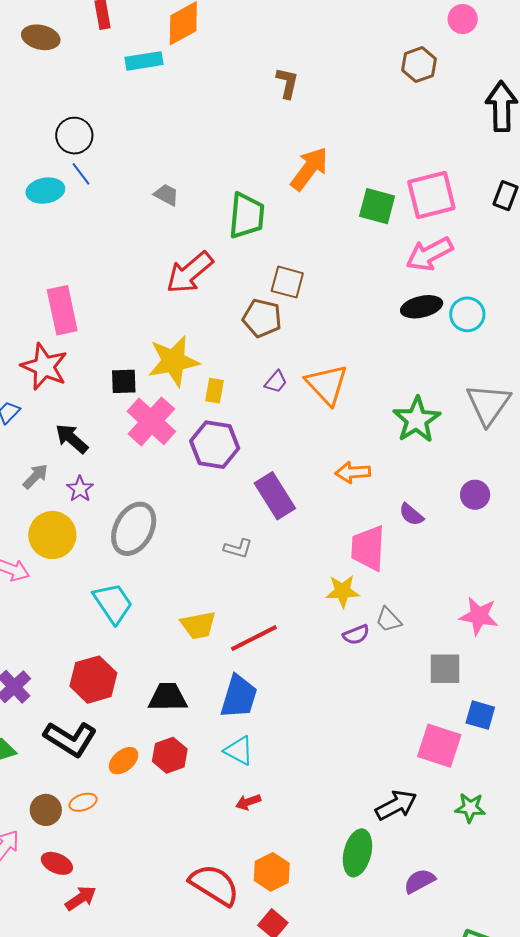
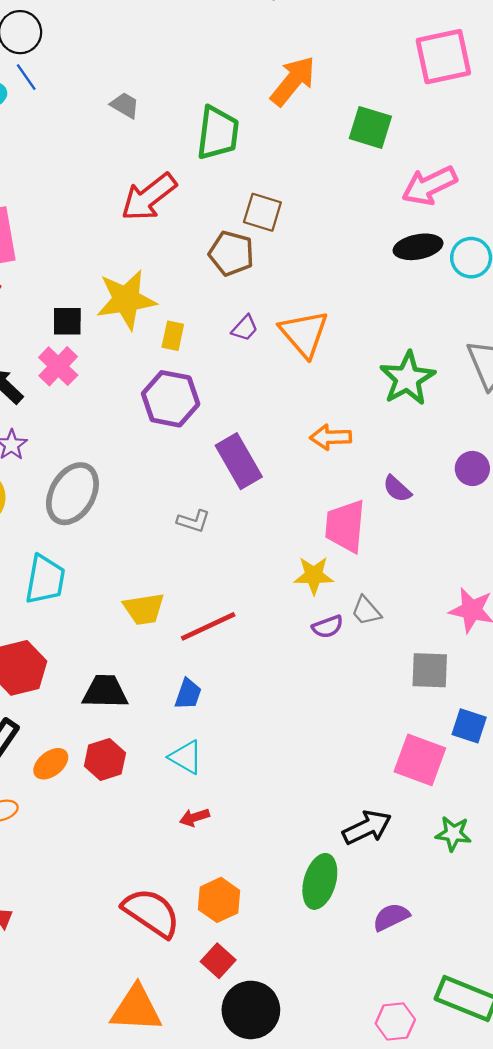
pink square: (431, 195) -> (443, 57), moved
pink cross: (151, 421) -> (58, 366), moved, size x0.7
cyan trapezoid: (113, 603) -> (45, 580), turned 42
blue trapezoid: (239, 697) -> (188, 694), size x0.6

